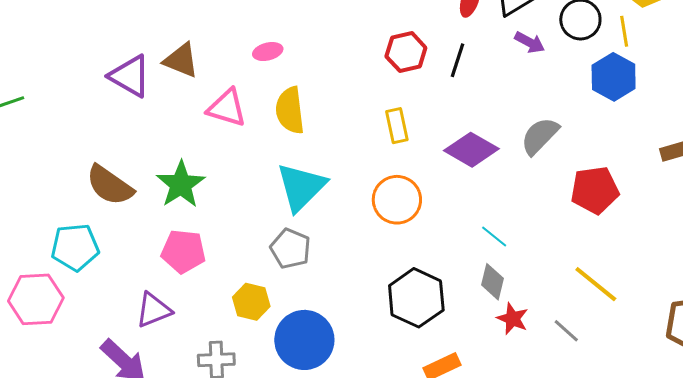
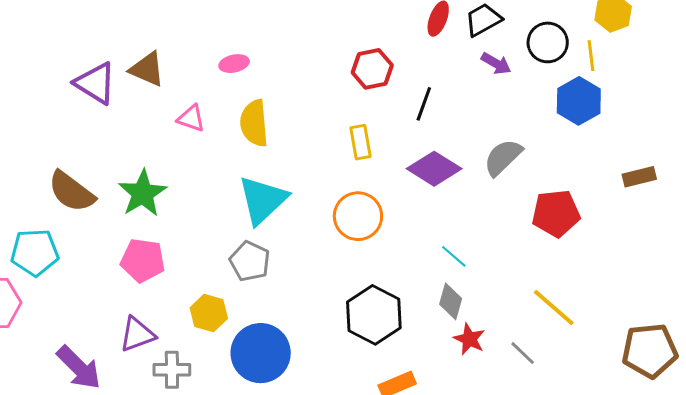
black line: (457, 60) -> (424, 104), moved
pink triangle: (227, 108) -> (191, 118), size x0.7
purple triangle: (154, 310) -> (137, 334), moved

